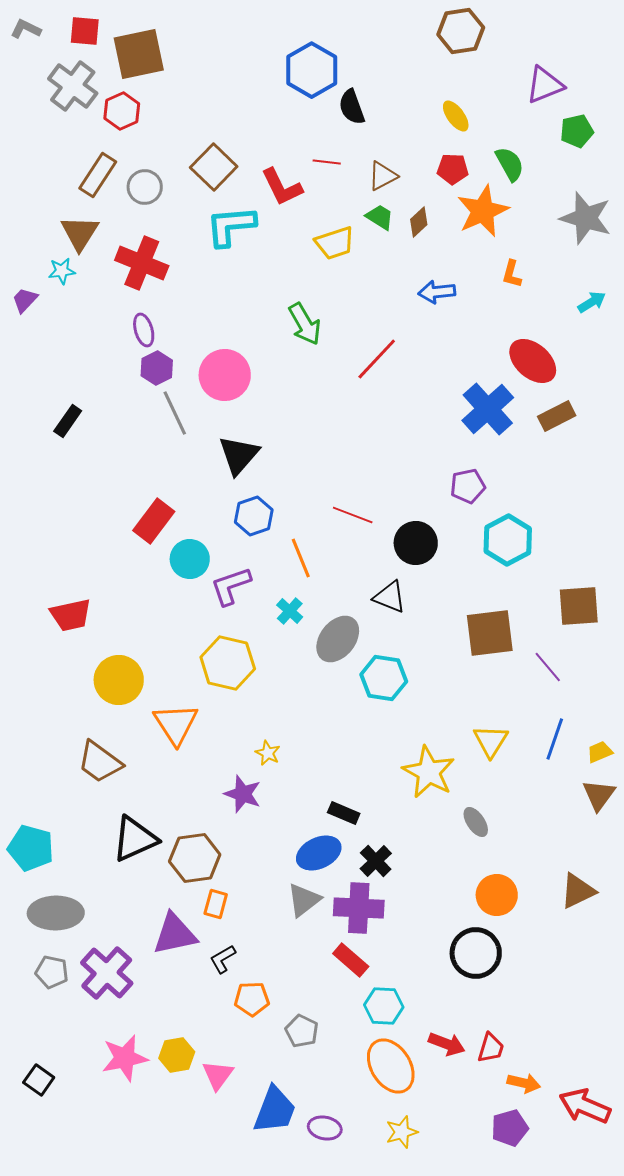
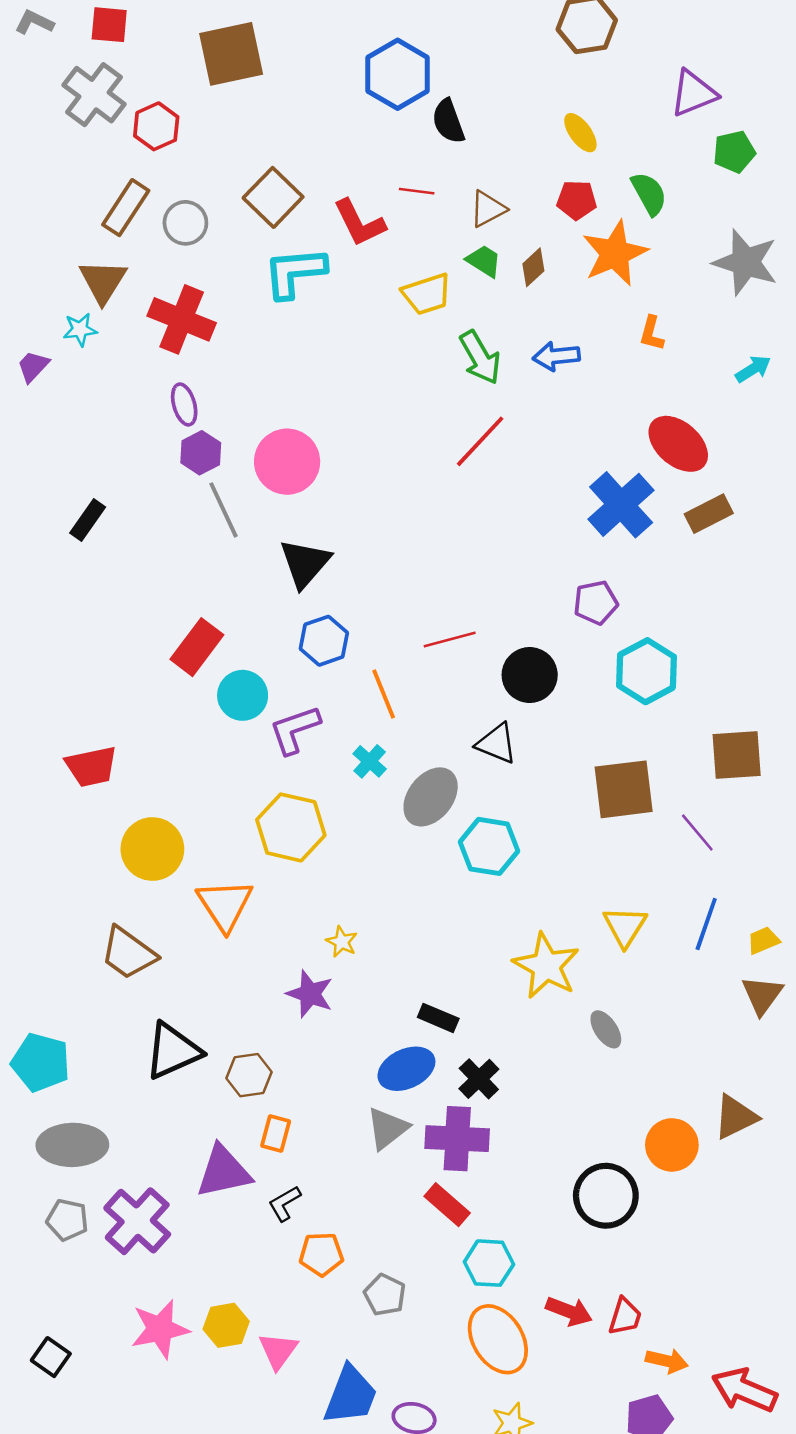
brown square: (139, 54) -> (231, 54), moved
green arrow: (305, 324) -> (480, 357), moved
red line: (353, 515) -> (450, 639), turned -36
brown hexagon: (195, 858) -> (249, 1075), size x0.7
orange circle: (497, 895) -> (672, 1145), moved

